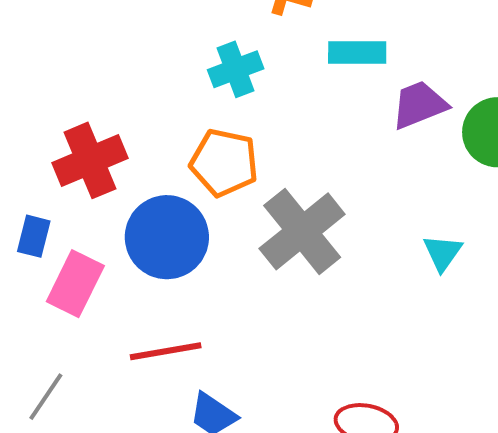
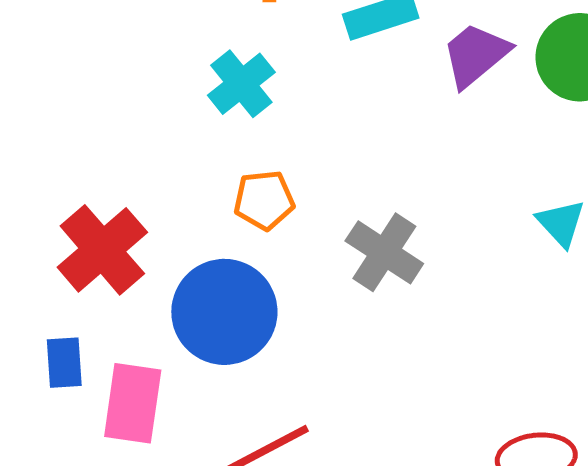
orange pentagon: (224, 163) -> (264, 200), size x0.7
gray cross: (302, 231) -> (384, 252), size x0.7

